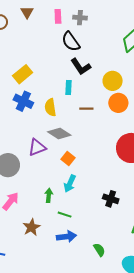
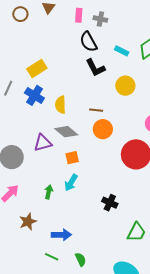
cyan rectangle: (68, 88) -> (122, 51), moved, turned -72
orange circle: (118, 103) -> (103, 129), moved
orange square: (68, 159) -> (72, 158), turned 32
green line: (65, 215) -> (52, 257), moved
green semicircle: (99, 250) -> (81, 259), moved

